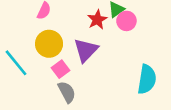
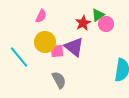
purple triangle: (86, 50) -> (74, 47), turned -35
pink square: (60, 69) -> (57, 51), moved, turned 32

